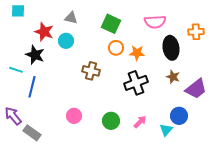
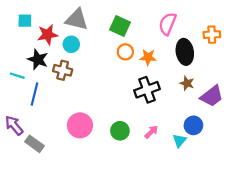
cyan square: (18, 11) -> (25, 21), moved
gray triangle: (71, 18) -> (77, 19), size x1.6
pink semicircle: (155, 22) -> (168, 24), turned 115
red star: (44, 32) -> (48, 35), turned -30
brown cross: (91, 71) -> (63, 70), moved
pink circle: (74, 116) -> (80, 125), size x1.5

